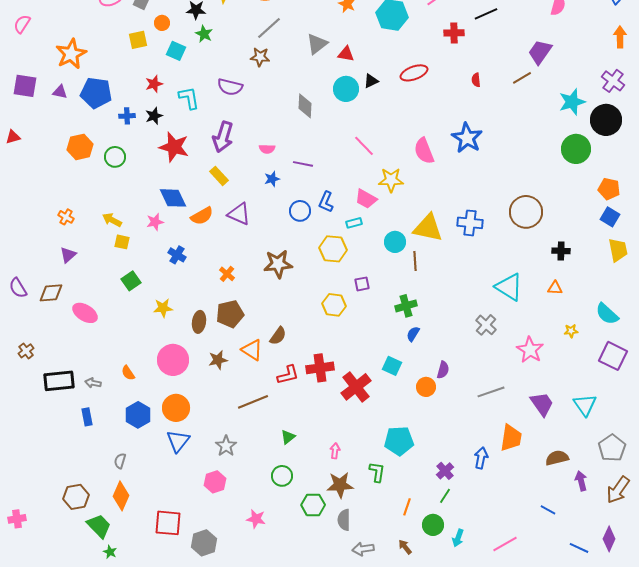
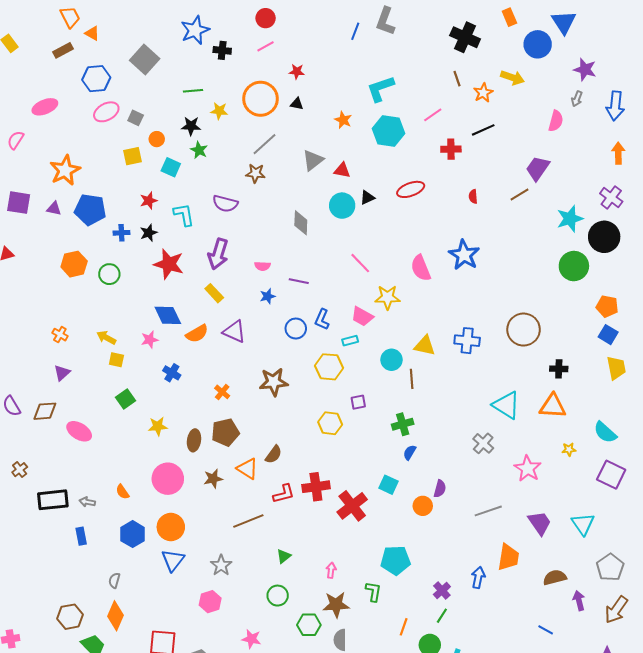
yellow triangle: (428, 228) -> (425, 346), size x0.7
orange triangle: (555, 288) -> (553, 406), size x1.8

